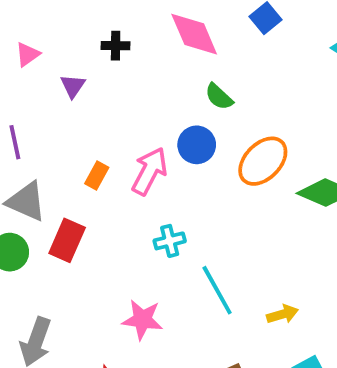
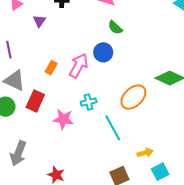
orange ellipse: (263, 161) -> (133, 97), moved
yellow arrow: (282, 314) -> (145, 153), moved
pink star: (142, 320) -> (63, 119), moved

